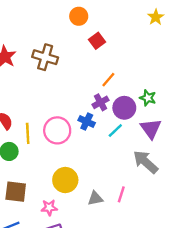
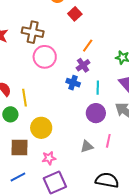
purple circle: (124, 108) -> (96, 113), moved
pink circle: (57, 130) -> (45, 57), moved
cyan line: (115, 130) -> (98, 88), turned -40
yellow circle: (65, 180) -> (41, 128), moved

